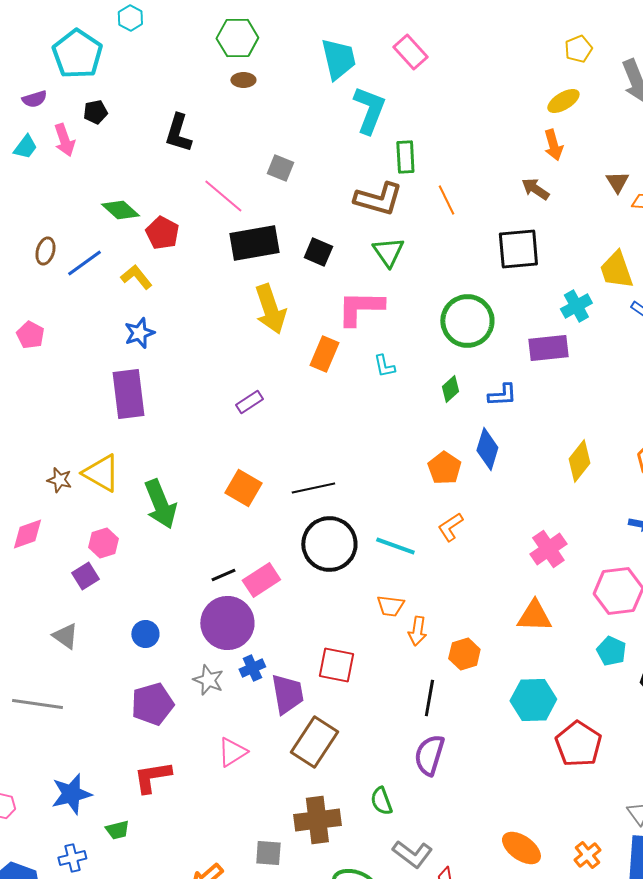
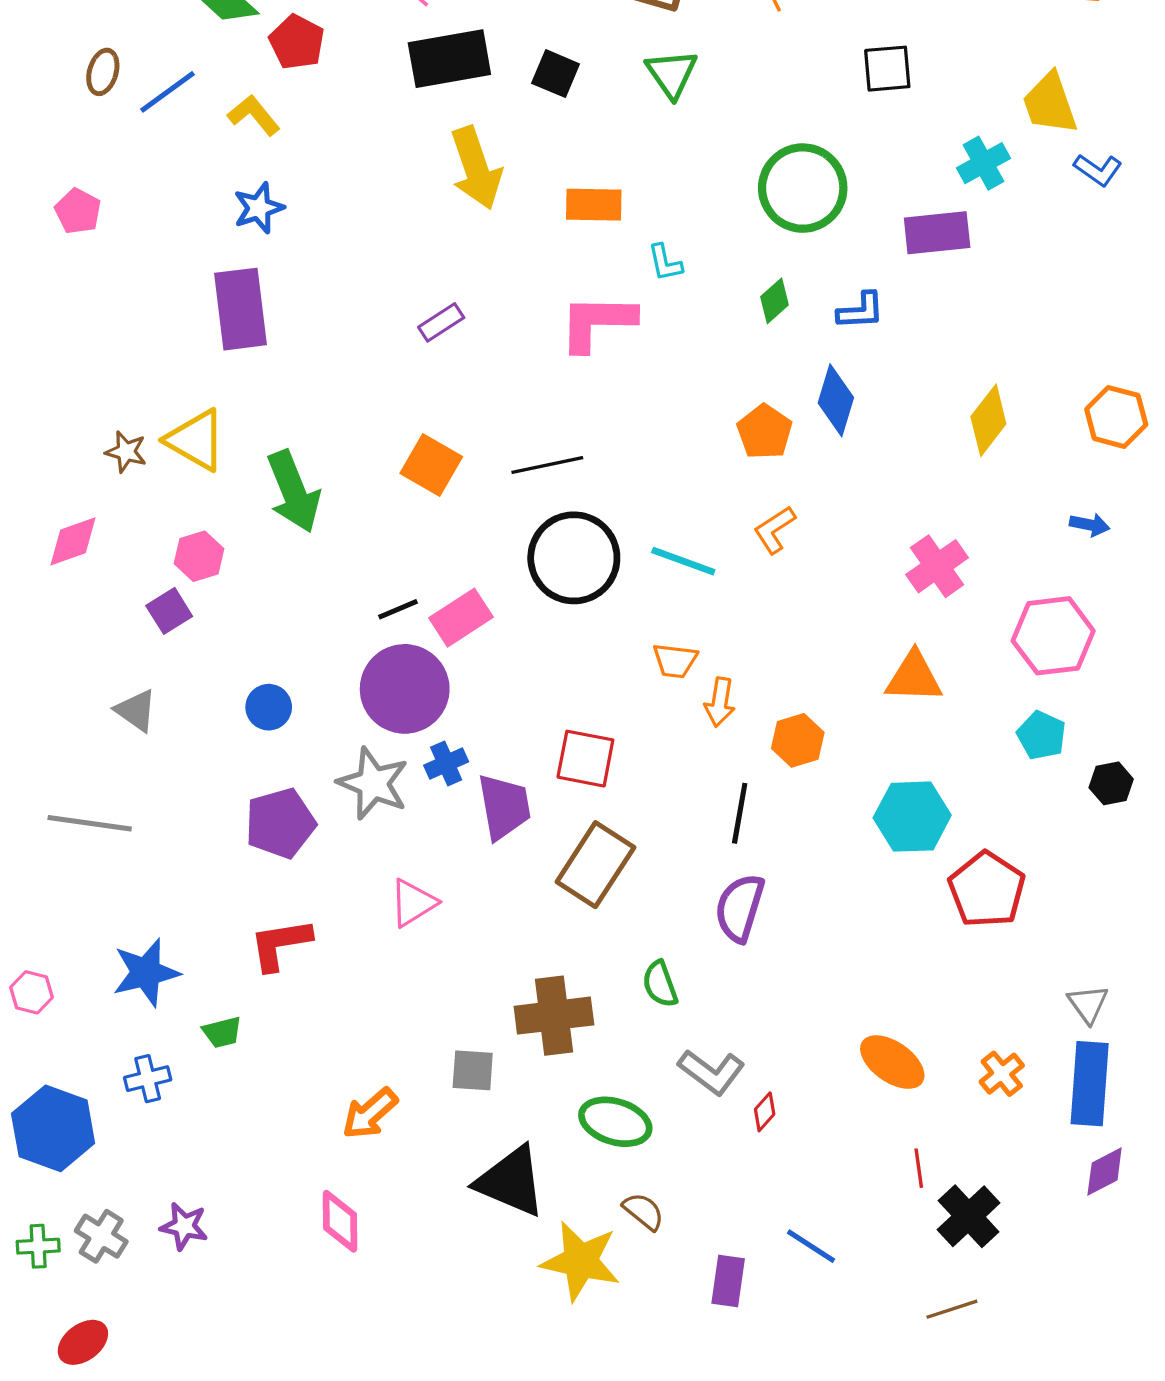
black square: (518, 249) -> (887, 69), size x0.7
pink L-shape: (360, 308) -> (597, 322), moved
orange rectangle: (324, 354) -> (594, 205), moved, turned 68
gray star: (208, 680) -> (373, 783), size x1.4
brown rectangle: (314, 742) -> (595, 865), moved

